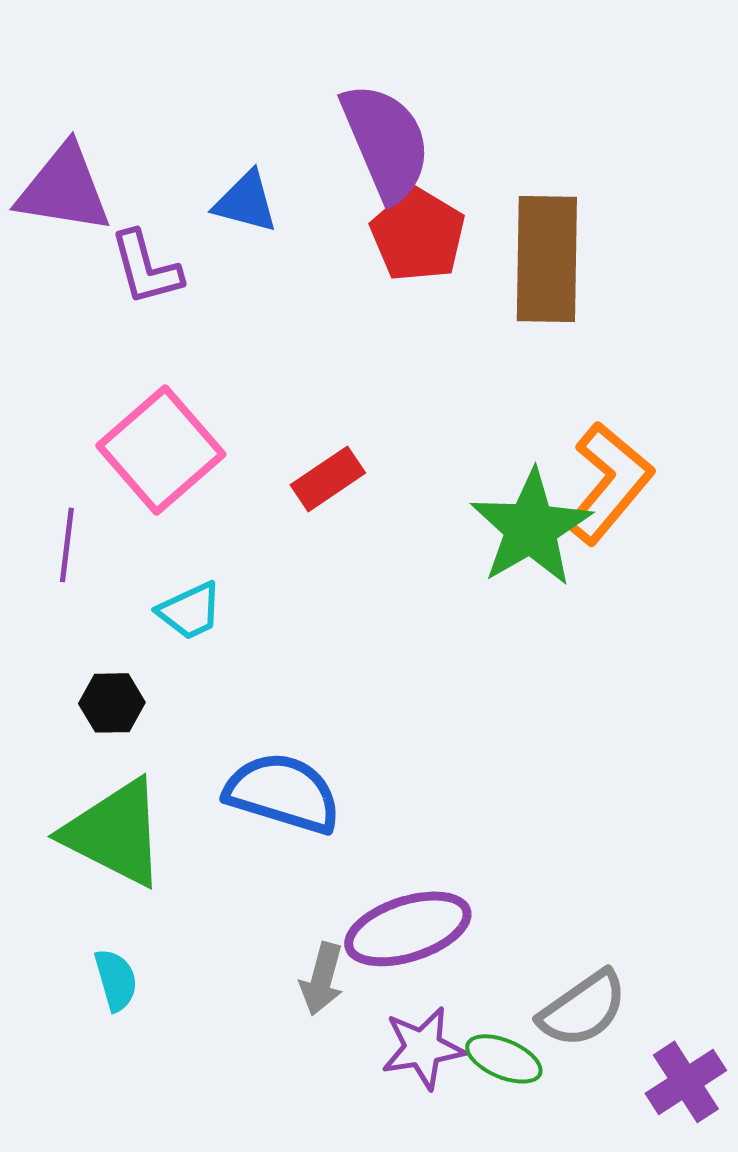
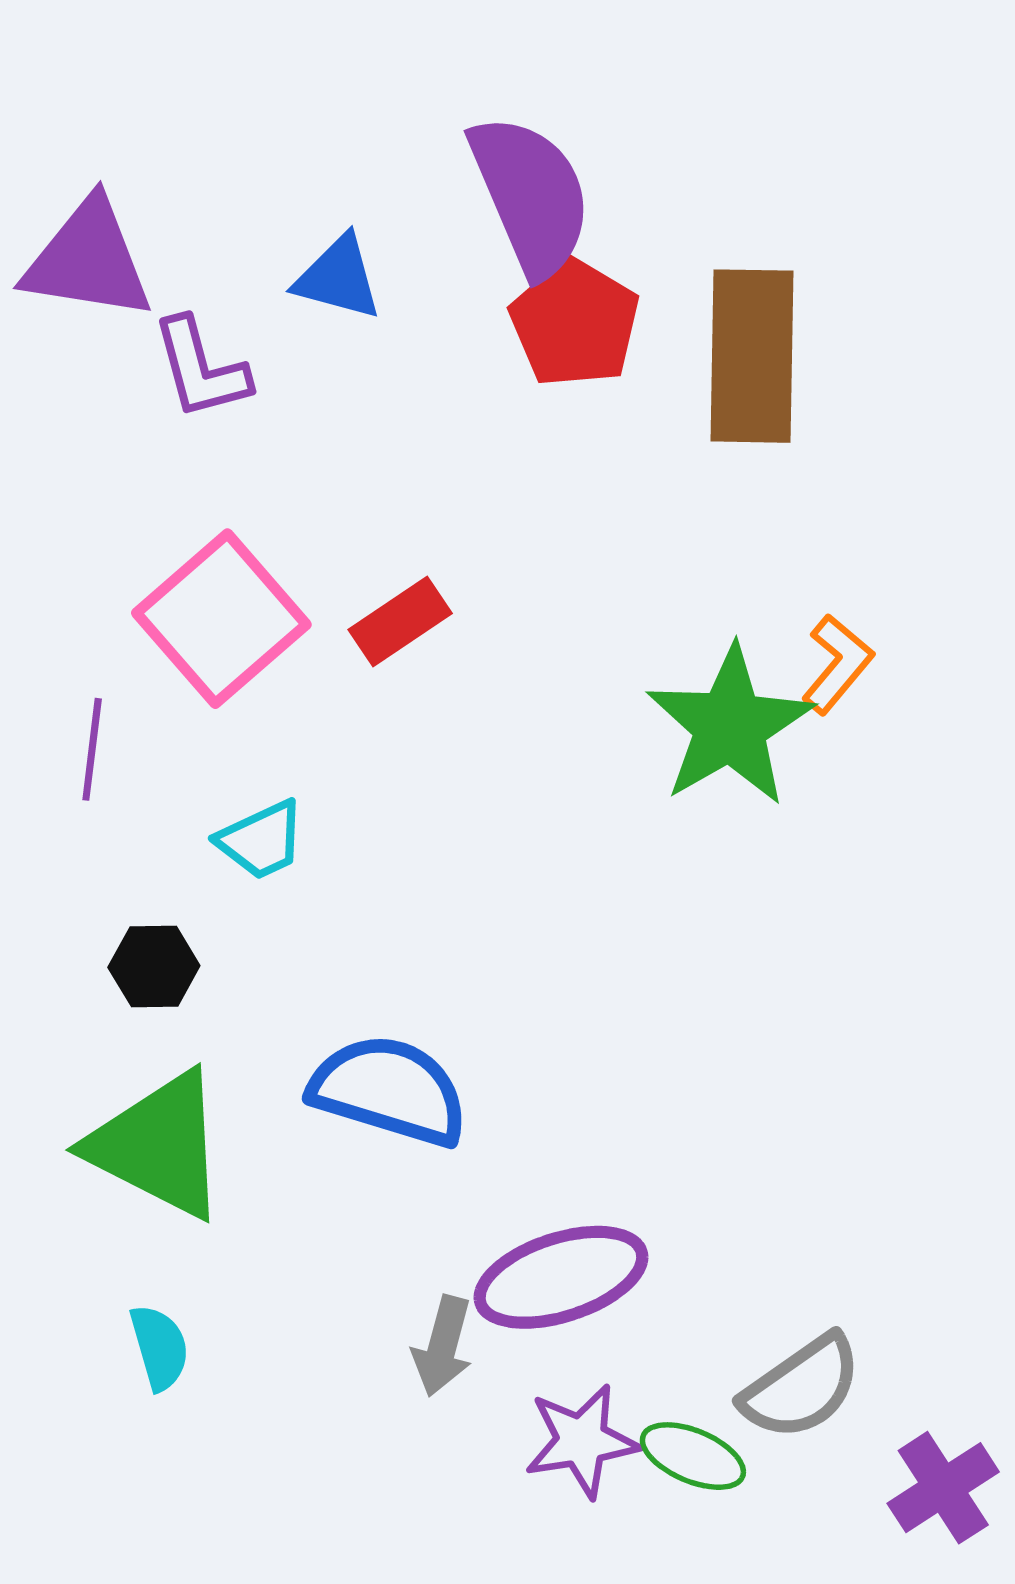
red rectangle: (328, 479) -> (400, 621), moved
orange L-shape: (609, 483) -> (837, 664), size x0.6

